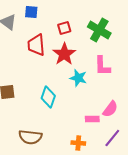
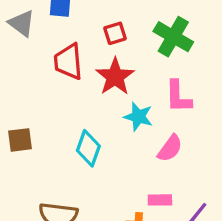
pink semicircle: (110, 109) -> (170, 148), moved
pink rectangle: (92, 119) -> (160, 200), moved

